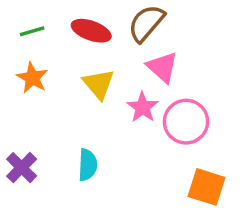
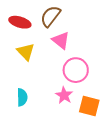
pink star: (143, 107) -> (64, 95), moved

